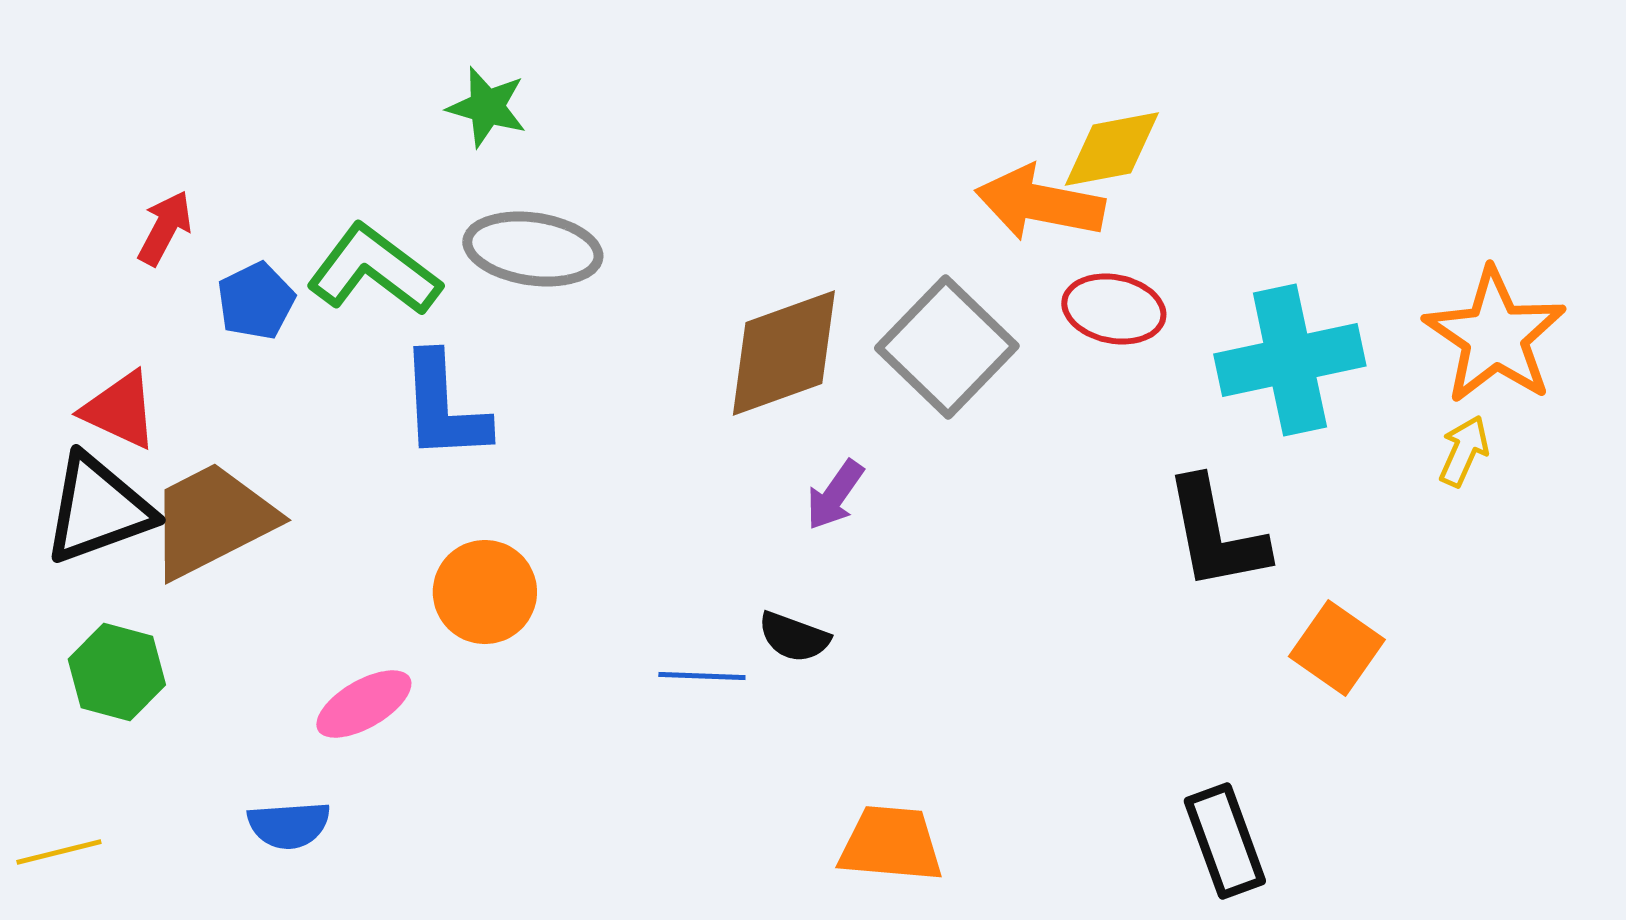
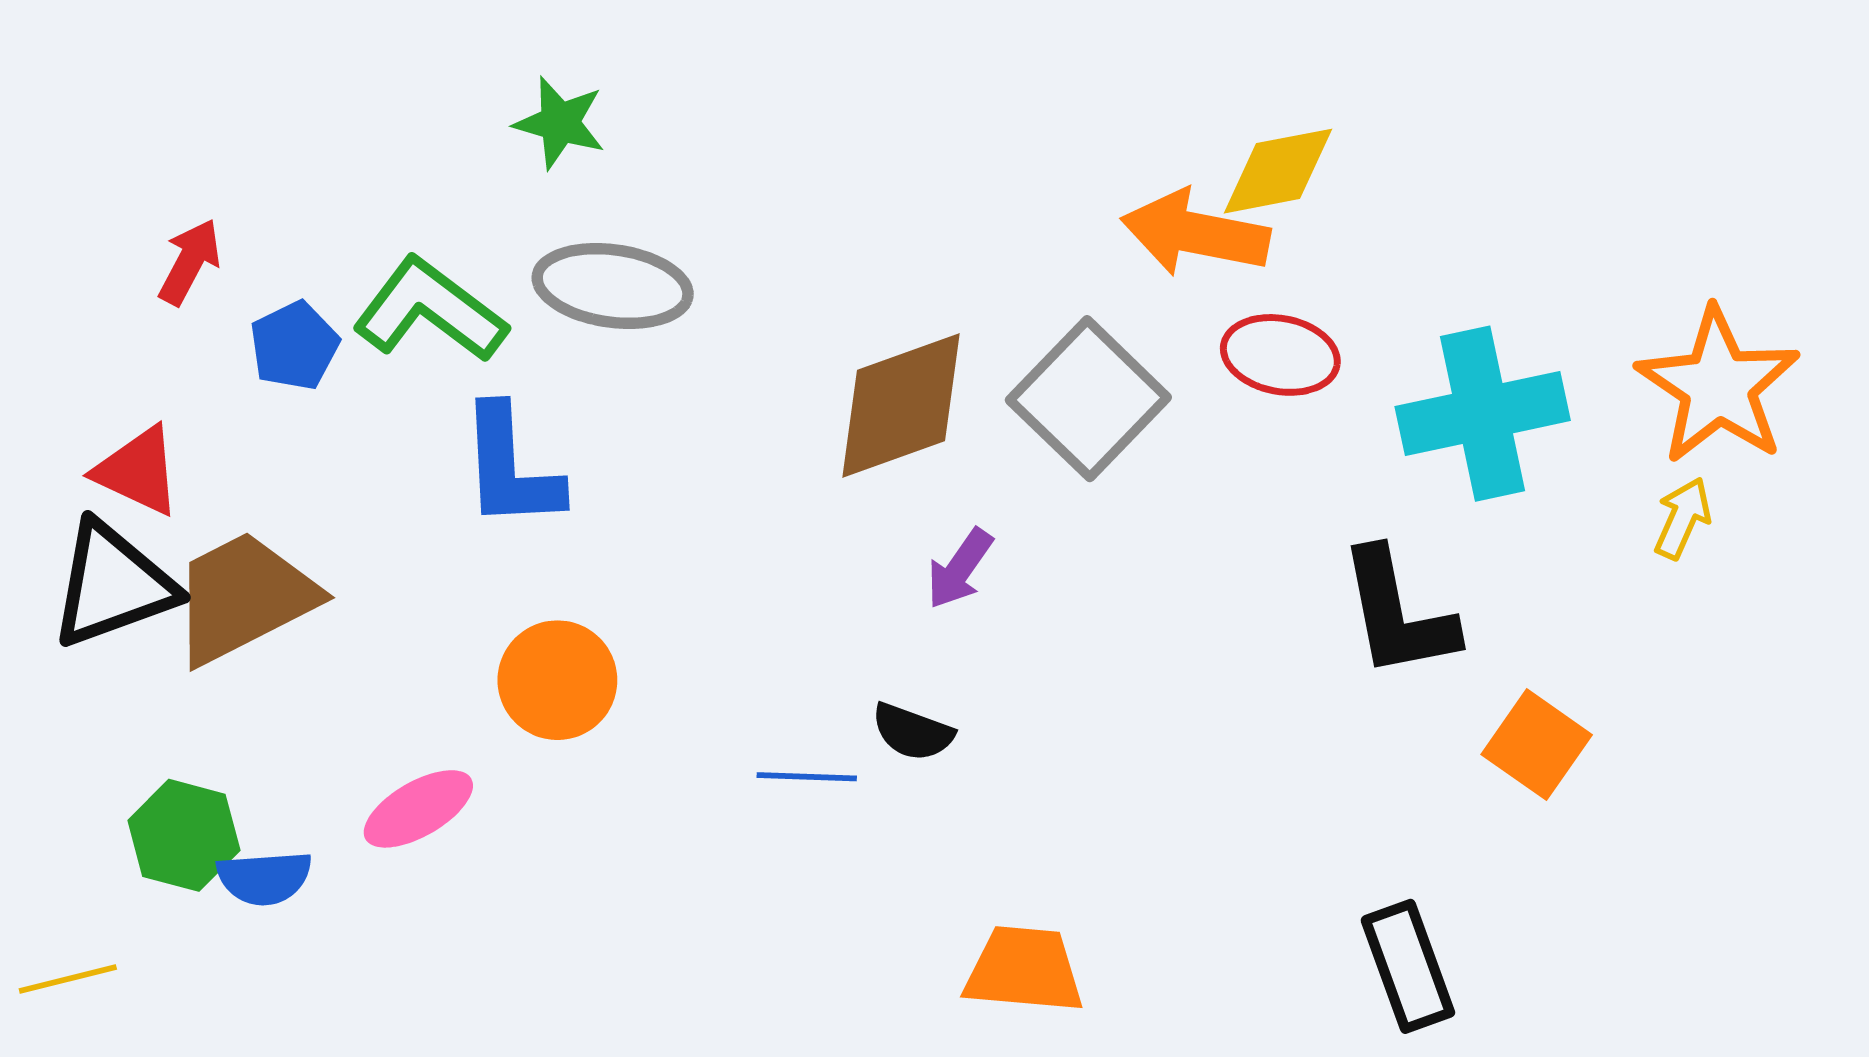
green hexagon: (117, 672) -> (184, 835), moved
blue semicircle: (289, 825) -> (264, 878), moved

